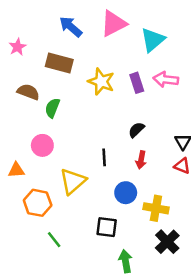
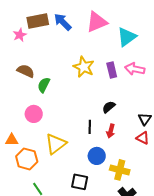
brown rectangle: (59, 63) -> (38, 21), moved, turned -30
black line: (104, 157) -> (90, 127), moved
orange triangle: (16, 170) -> (12, 140), moved

